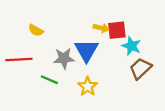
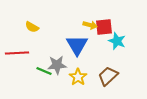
gray star: (64, 58) -> (57, 65), moved
brown trapezoid: (140, 68) -> (108, 76), moved

